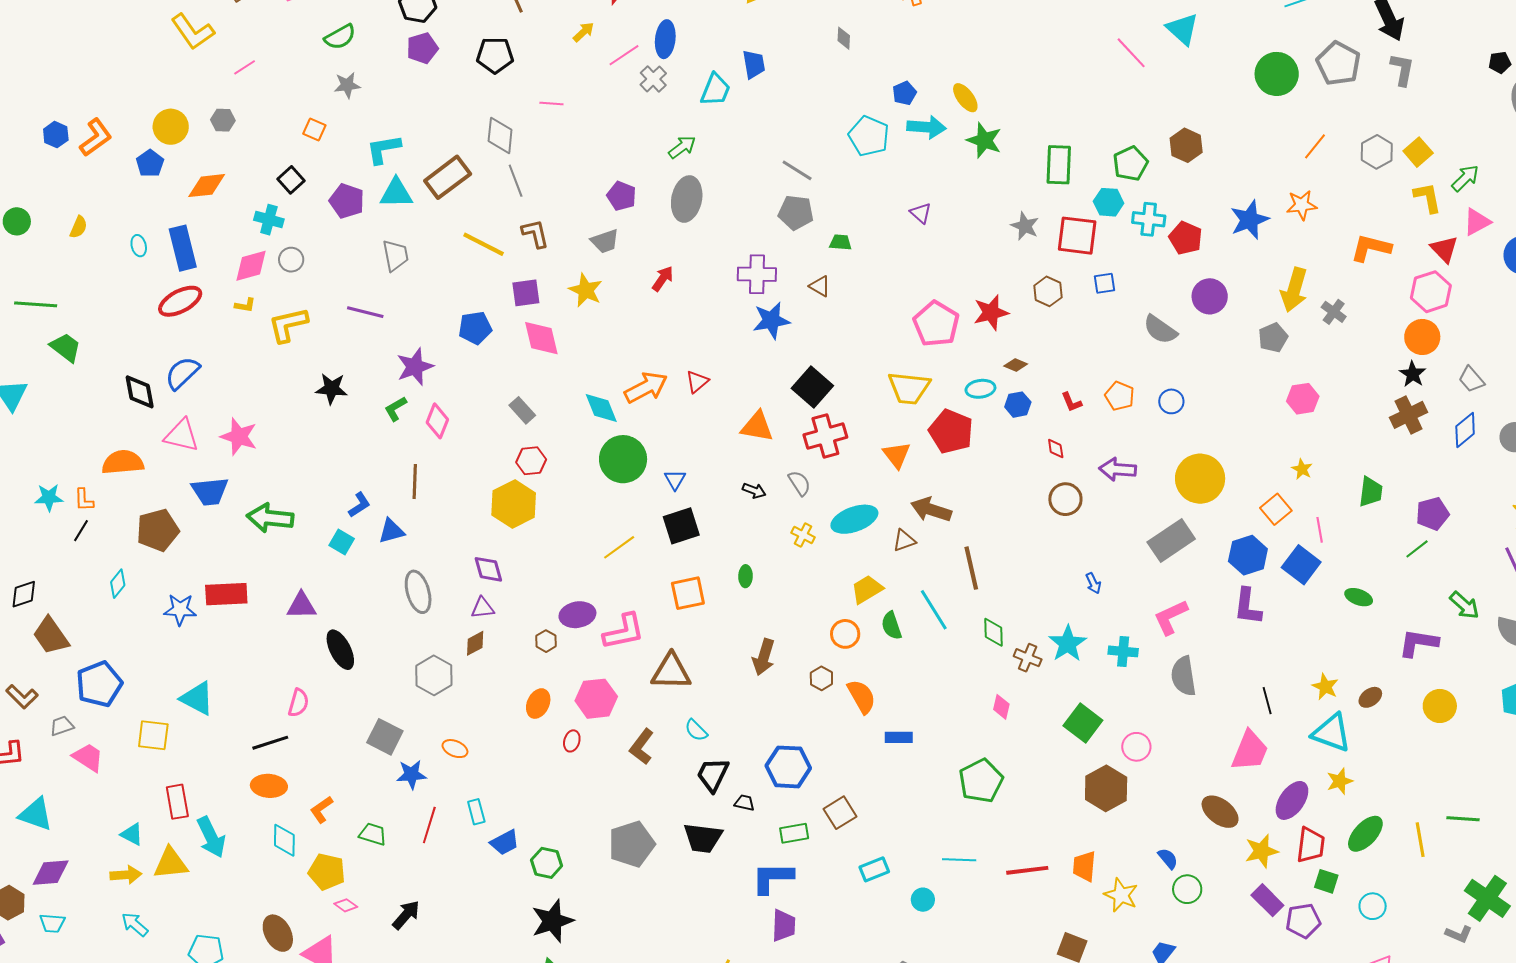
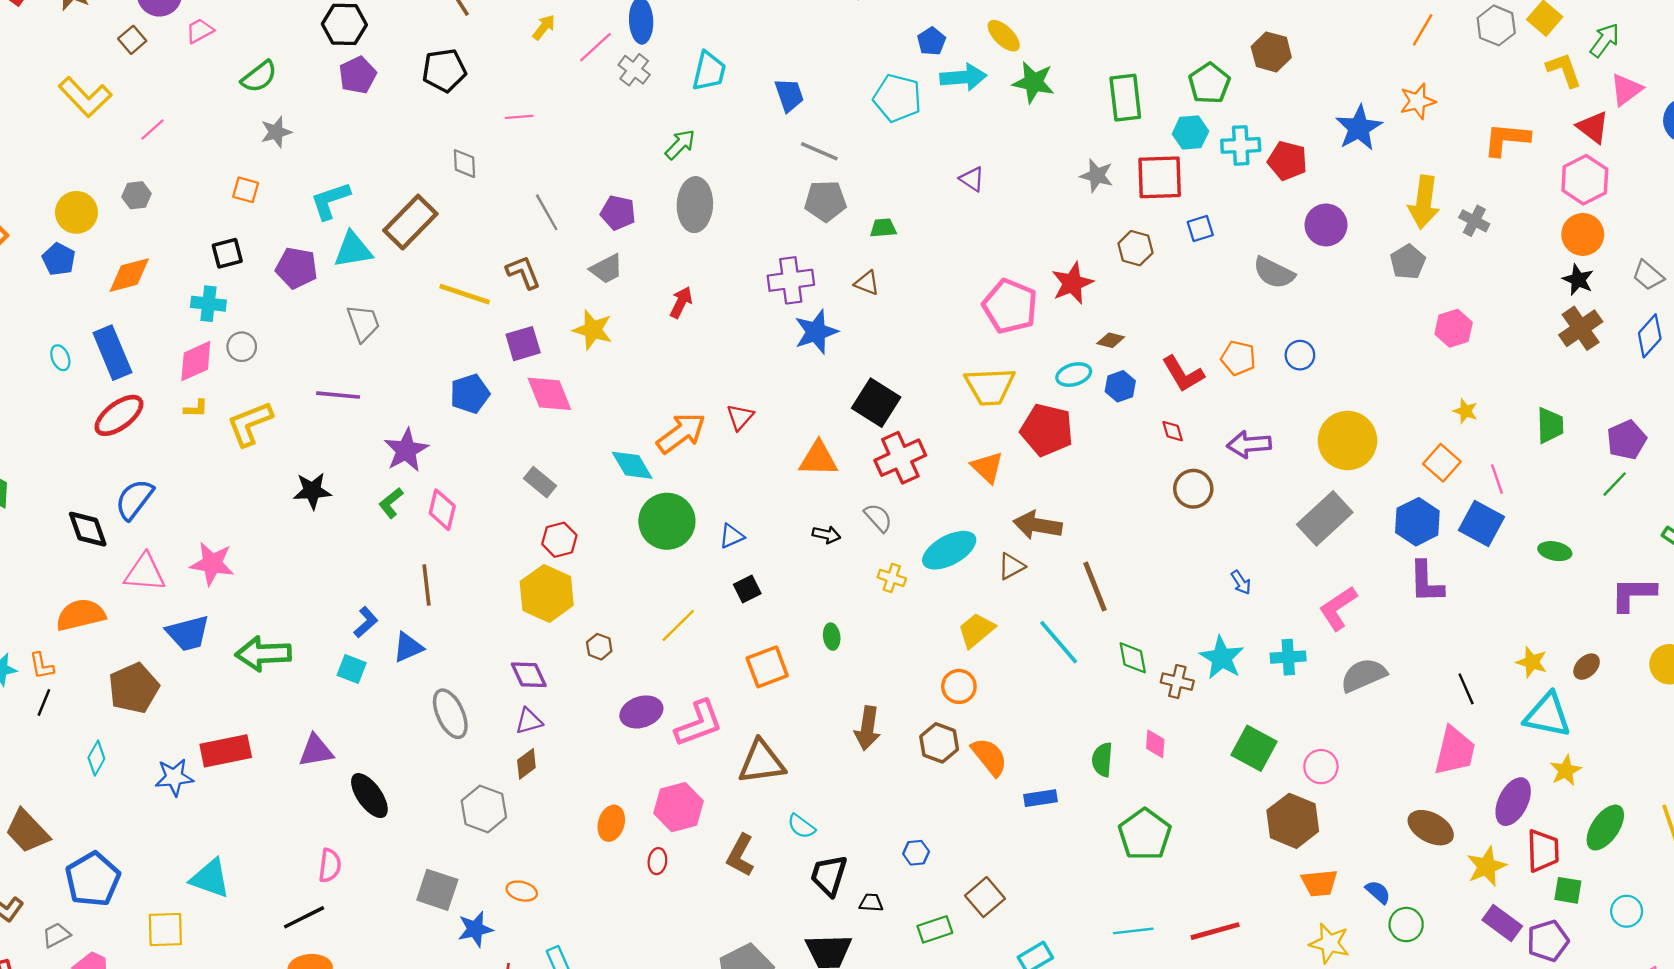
blue trapezoid: (754, 64) -> (789, 95), moved
gray diamond: (500, 135) -> (465, 164), size x0.7
black square: (291, 180) -> (227, 253), turned 36
gray line: (516, 181) -> (547, 212), moved
red L-shape: (1072, 402) -> (1183, 374), size x1.6
blue triangle: (675, 480) -> (731, 536), turned 45
black square: (681, 526) -> (747, 589), size x0.6
green semicircle: (892, 626) -> (1102, 760), moved, turned 32
brown hexagon: (546, 641) -> (599, 647), moved
gray semicircle: (1184, 676) -> (1364, 675), turned 84
brown hexagon: (821, 678) -> (939, 743), size x1.4
blue hexagon: (788, 767) -> (916, 853), size x0.5
orange trapezoid: (1084, 866) -> (1319, 883), moved, turned -92

